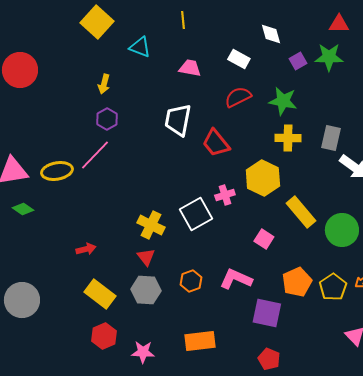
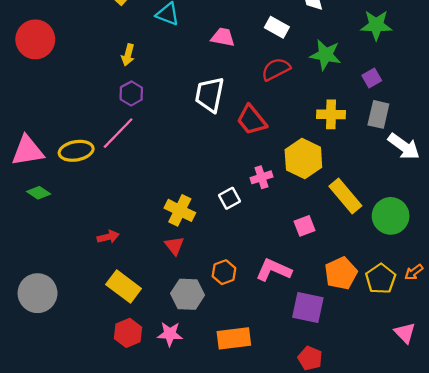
purple square: (298, 61) -> (372, 78), moved
green star: (283, 101) -> (325, 55), moved
white square: (196, 214) -> (229, 198), size x0.6
pink square: (264, 239) -> (305, 226), turned 36
gray hexagon: (146, 290) -> (188, 294), moved
pink star: (143, 352) -> (170, 334), moved

